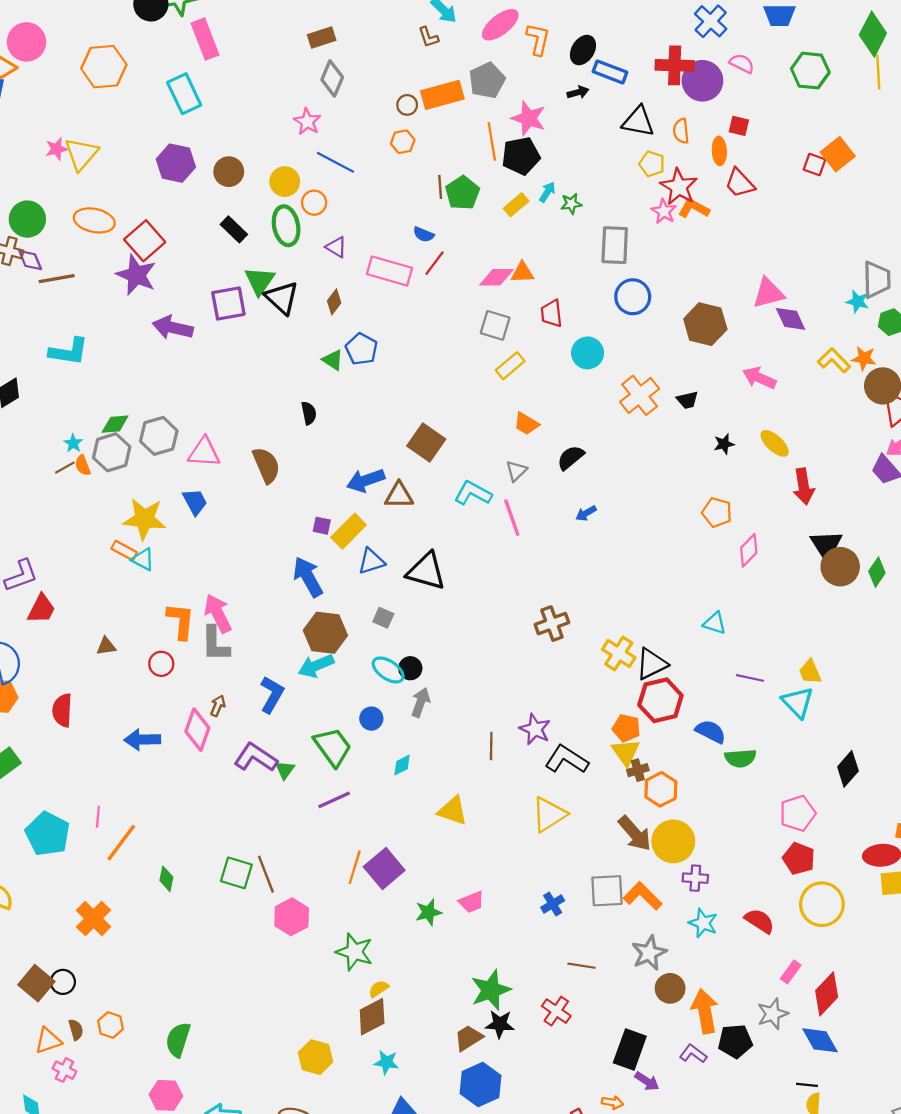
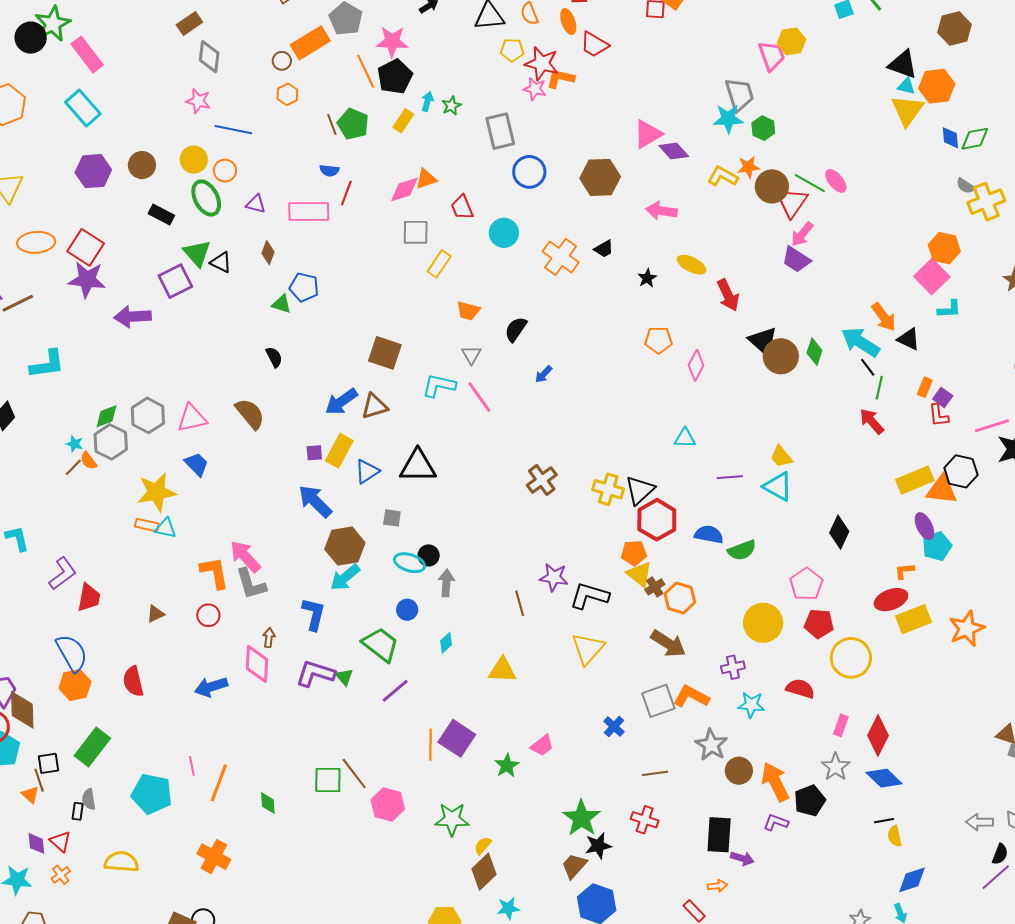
black triangle: (282, 298) -> (221, 262), size x0.7
cyan star: (858, 302) -> (728, 119), size x1.4
yellow circle: (673, 841) -> (763, 623), moved

